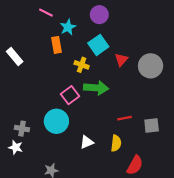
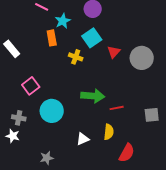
green arrow: (96, 88) -> (93, 96), moved
pink square: (70, 95) -> (31, 86), moved
gray square: (152, 125) -> (152, 115), moved
white triangle: (87, 142) -> (83, 139), moved

